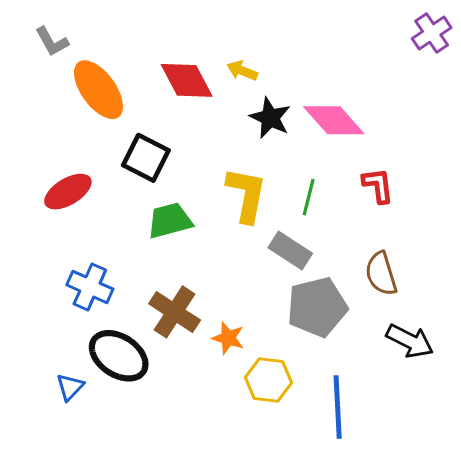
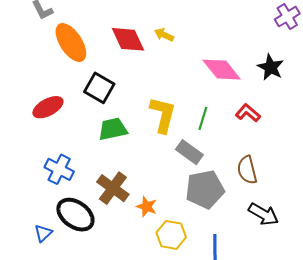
black star: (270, 118) -> (271, 67), moved
red L-shape: (378, 185) -> (248, 113), turned -45

